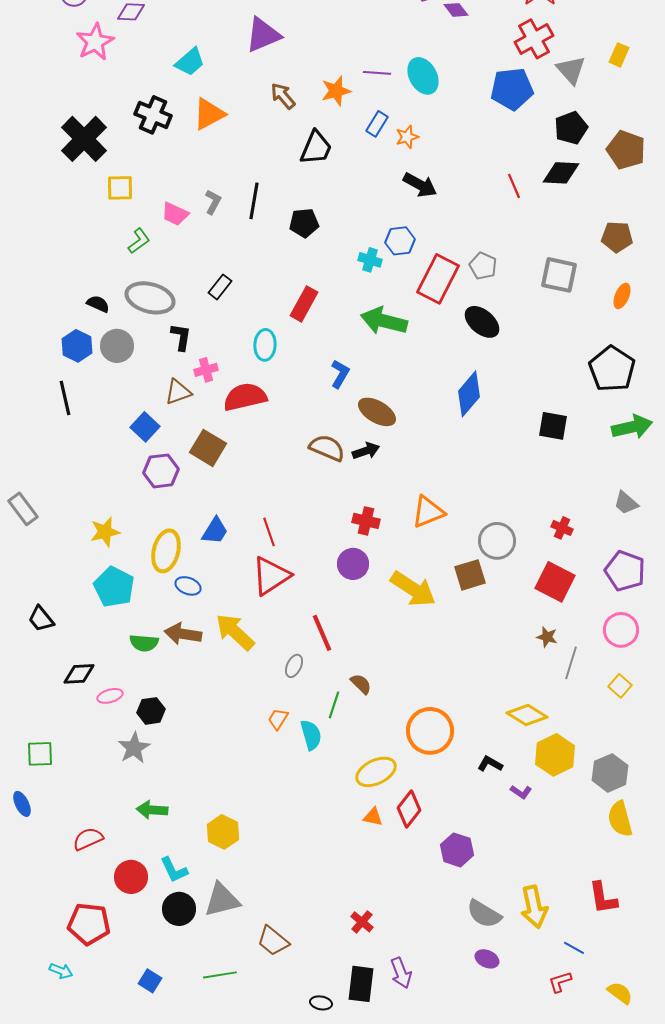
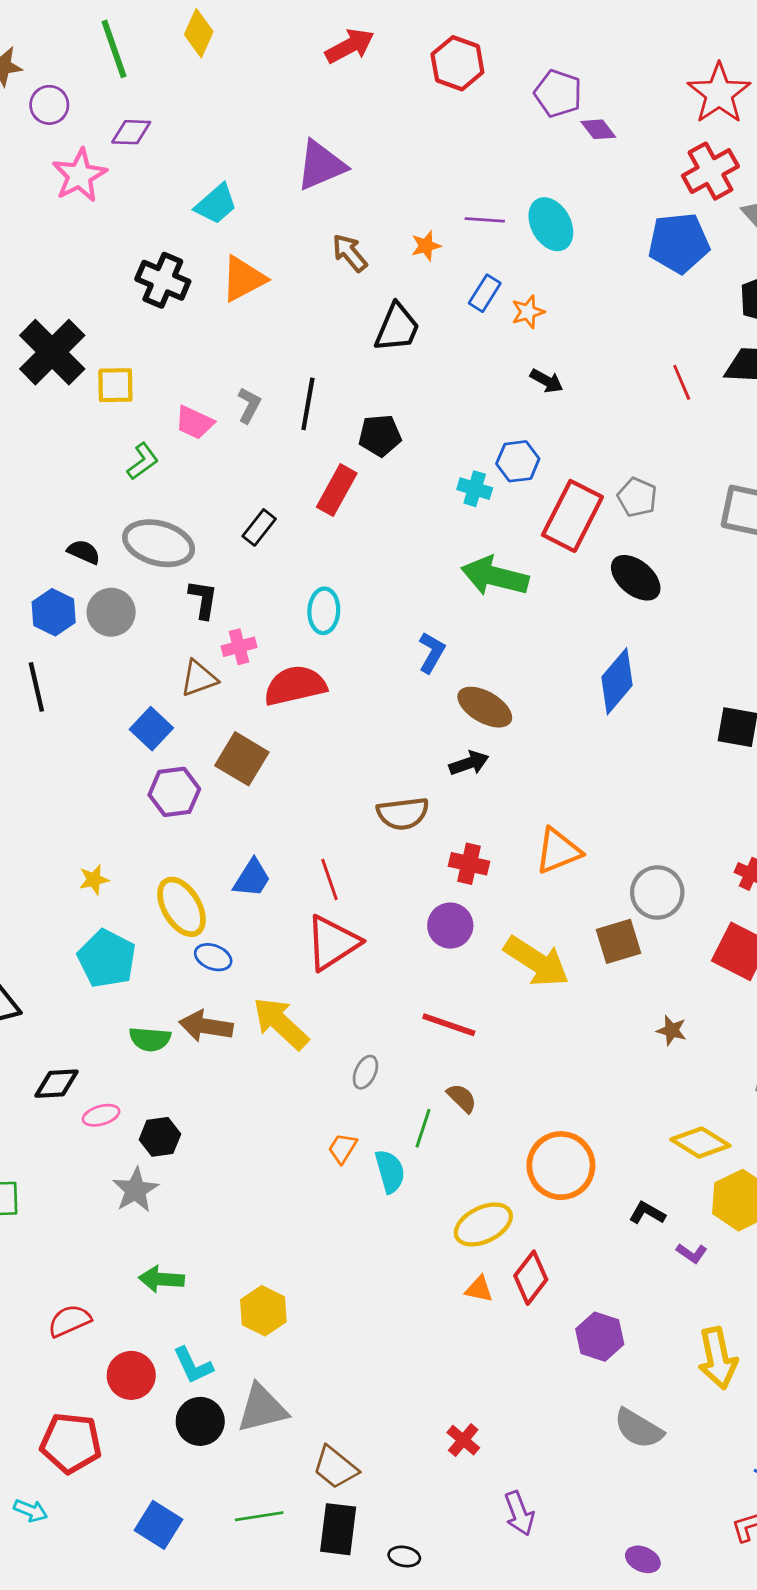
orange star: (336, 91) -> (426, 246), size x0.7
black cross: (84, 139) -> (52, 352), moved
black arrow: (420, 185) -> (547, 381), size x0.7
red rectangle: (304, 304) -> (337, 490), moved
brown semicircle: (327, 448) -> (403, 813), moved, turned 150
yellow star: (105, 532) -> (94, 880), size x0.7
yellow ellipse: (166, 551) -> (182, 907), turned -45
red line: (322, 633) -> (449, 1025), moved, turned -48
brown star: (547, 637) -> (672, 1030), moved
yellow arrow: (534, 907) -> (718, 1358), moved
purple ellipse: (487, 959) -> (643, 1559), moved
blue square: (150, 981) -> (159, 1525), size x1.4
black rectangle: (361, 984) -> (338, 1529), moved

